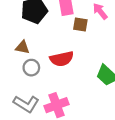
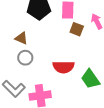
red semicircle: (62, 59) -> (63, 67), moved

